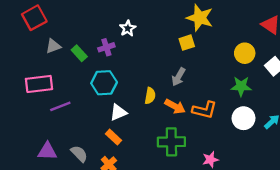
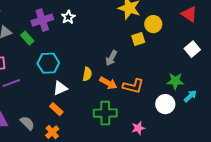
yellow square: (187, 43) -> (138, 39), moved
purple cross: (106, 47) -> (42, 20), moved, size x1.5
yellow circle: (245, 53) -> (153, 24), moved
green star: (241, 86) -> (175, 81), moved
white circle: (243, 118) -> (165, 104), moved

